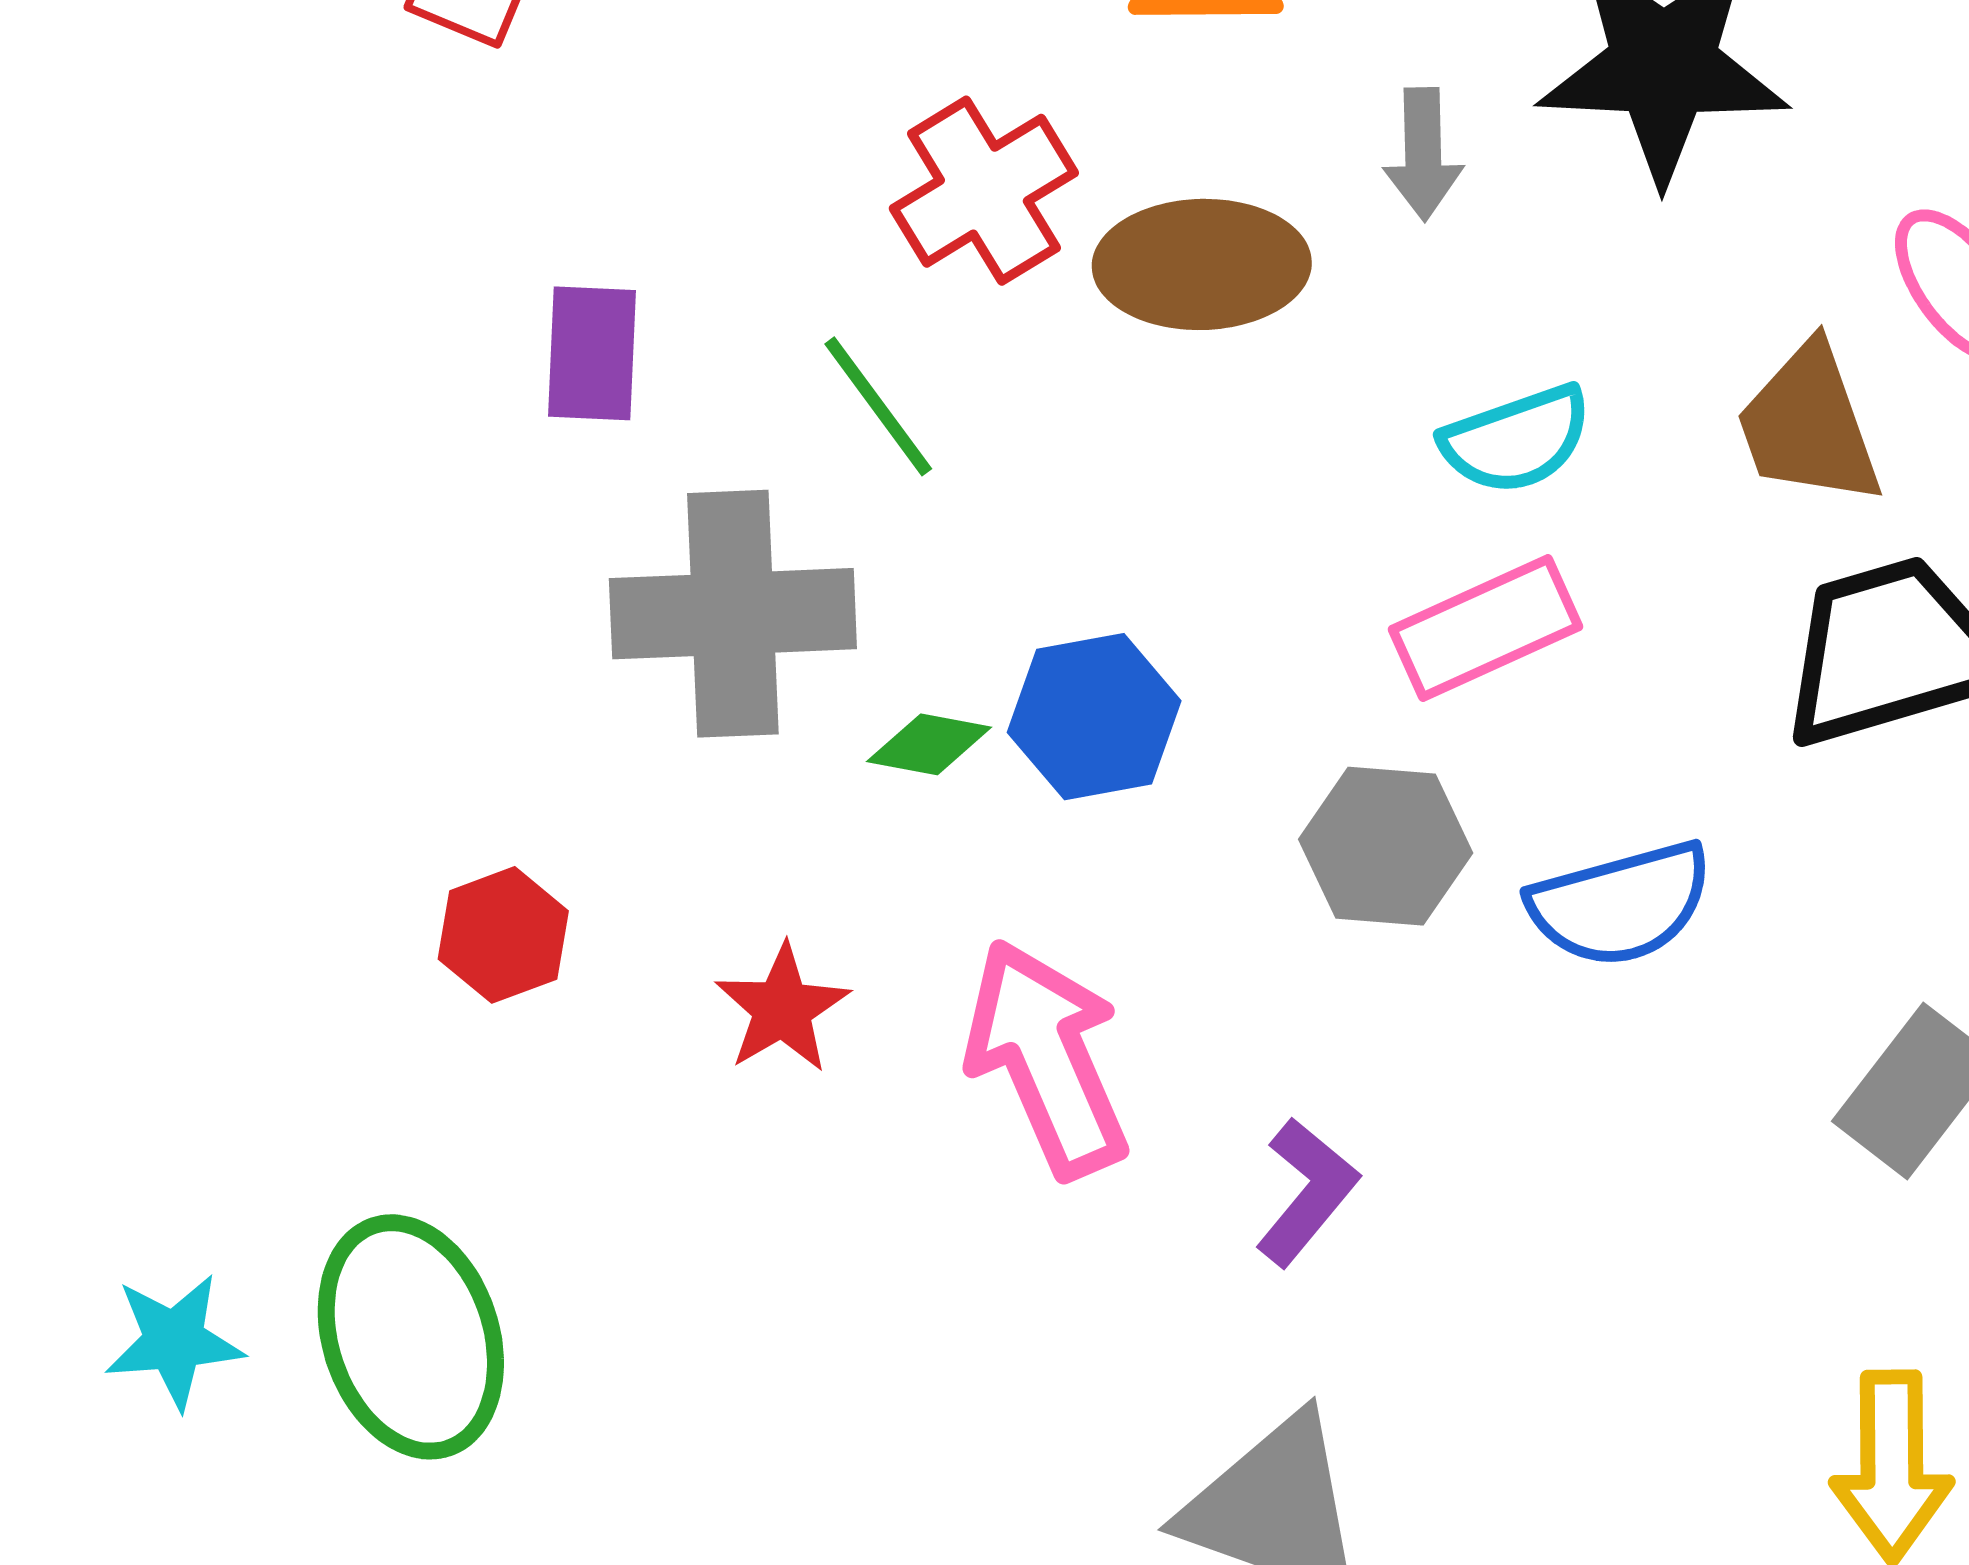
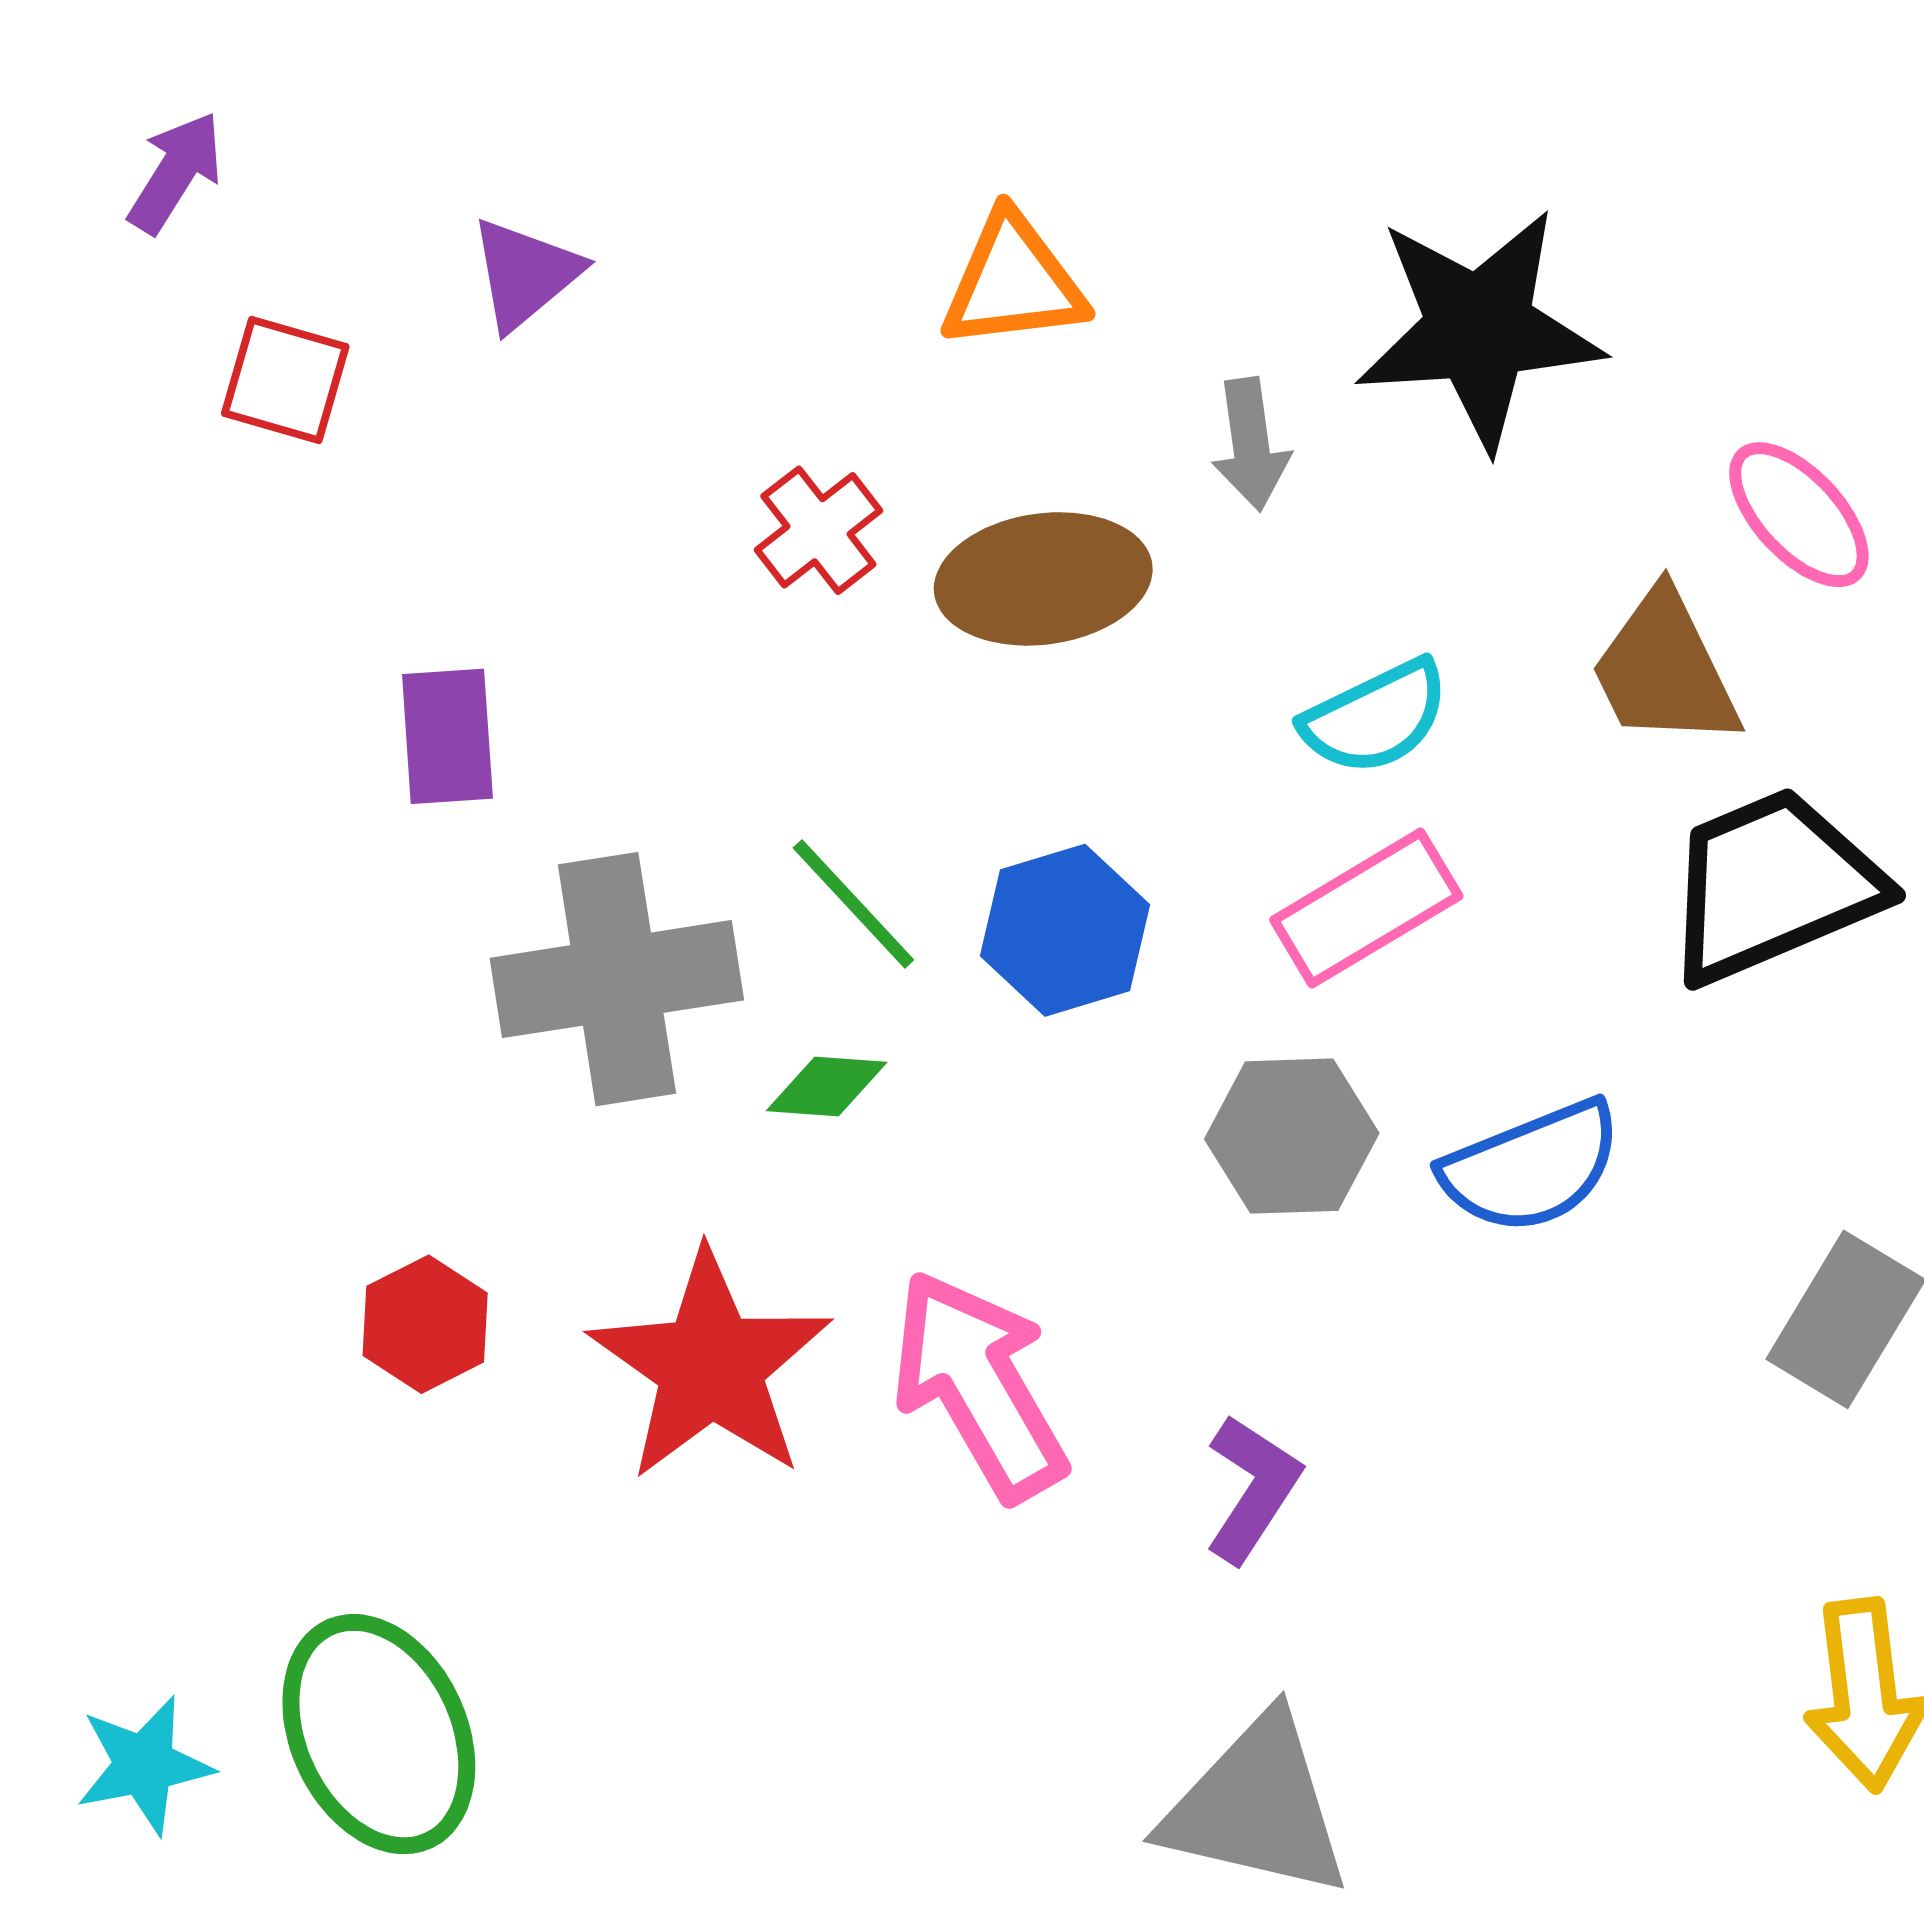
red cross: (984, 191) -> (818, 530), size x0.7
green line: (878, 406) -> (853, 904), moved
blue hexagon: (1094, 717) -> (1065, 930), moved
red star: (782, 1009) -> (711, 1366), size x1.8

